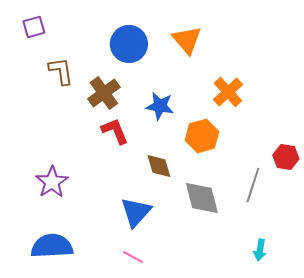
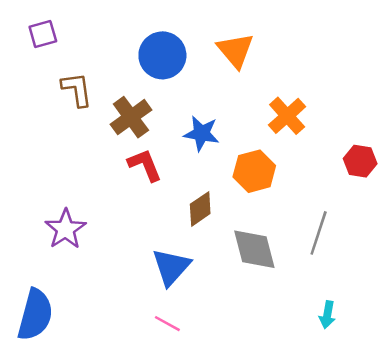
red hexagon: (286, 157) -> (360, 161), moved
brown diamond: (159, 166) -> (200, 209), turned 72
blue semicircle: (52, 246) -> (35, 315), moved, turned 108

